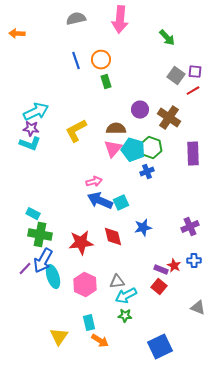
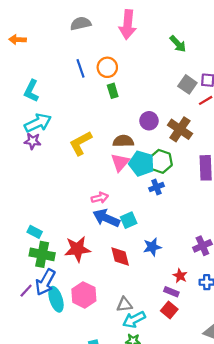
cyan L-shape: (30, 144) -> (31, 91), moved, turned 95
red star: (81, 243) -> (77, 249), moved
red star: (174, 266) -> (180, 276), moved
pink hexagon: (85, 285) -> (84, 295), moved

